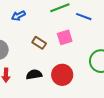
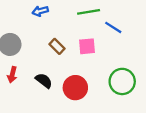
black semicircle: (34, 74) -> (44, 81), turned 35

